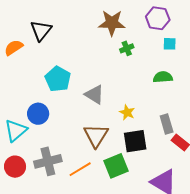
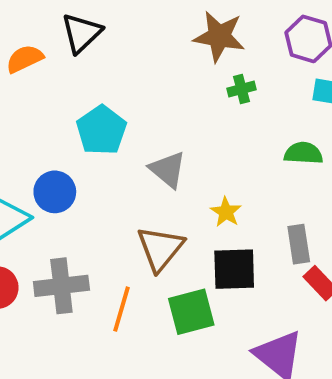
orange line: (80, 169) -> (121, 309), turned -50

